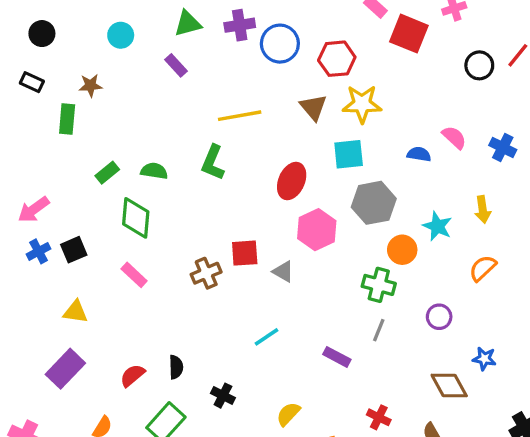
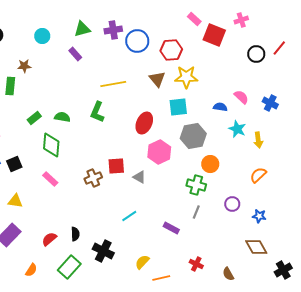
cyan star: (437, 226) -> (237, 129), moved
blue star: (484, 359) -> (259, 216), moved
brown diamond: (449, 385) -> (256, 247), moved
black cross: (223, 396) -> (103, 251), size x1.5

